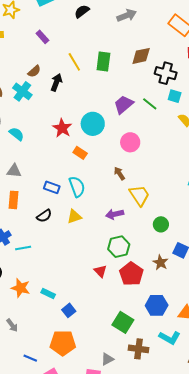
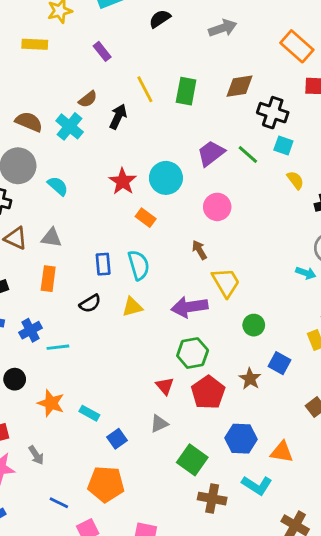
blue rectangle: (52, 187) -> (103, 264), turned 63
purple arrow: (115, 214) -> (189, 307), size x1.4
gray triangle: (107, 359) -> (159, 424), moved

